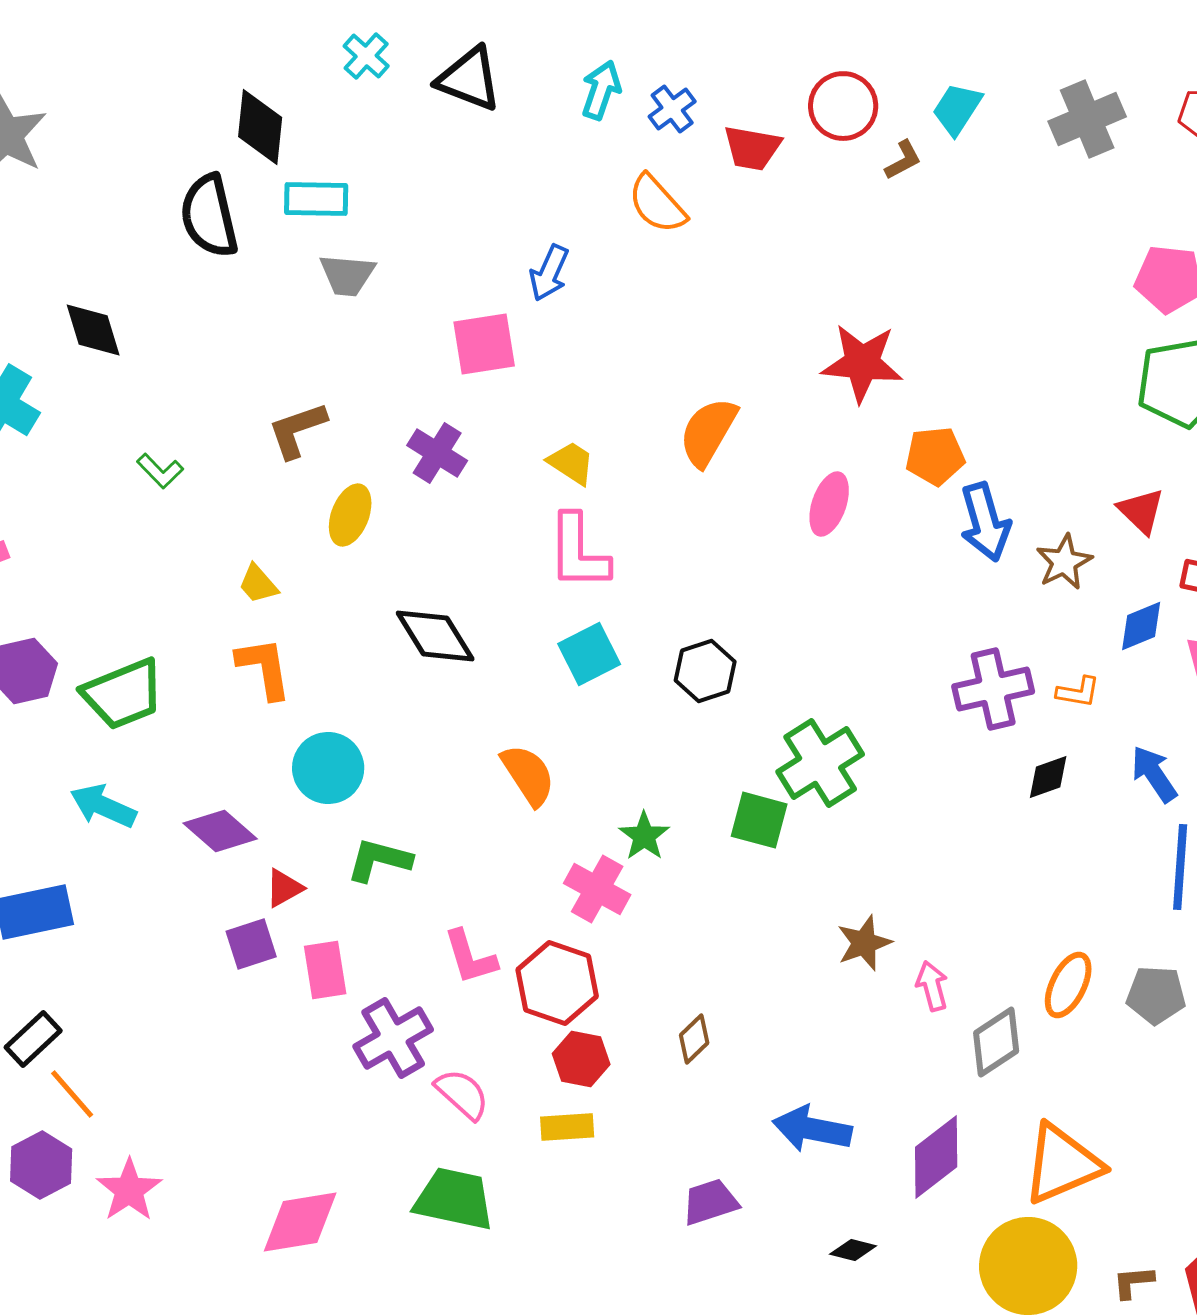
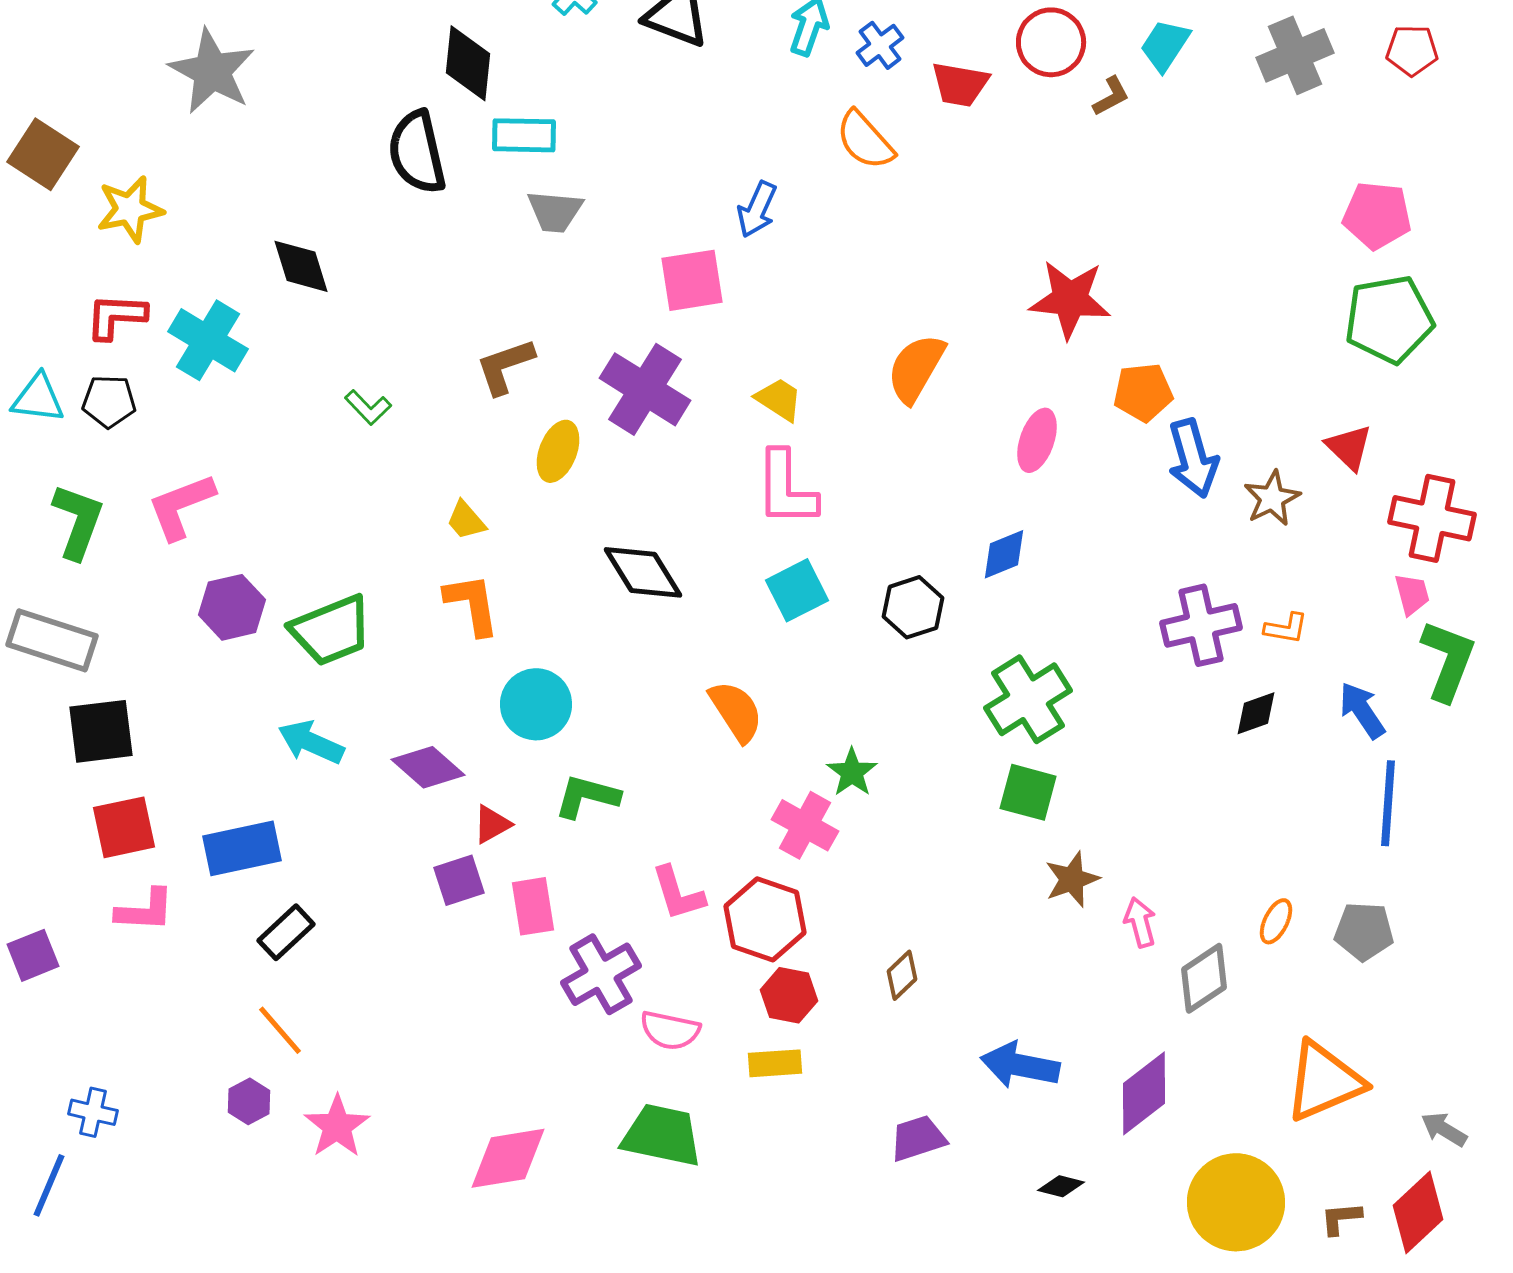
purple cross: (437, 453) -> (645, 389), size x1.5
blue diamond: (1141, 626) -> (1004, 554), moved
green square: (759, 820) -> (1028, 792), moved
orange ellipse: (1068, 985) -> (1276, 921), size x0.7
black rectangle: (33, 1039) -> (286, 932), moved
pink semicircle: (462, 1094) -> (670, 1030), turned 150
orange triangle: (1062, 1164) -> (1324, 1081), moved
purple hexagon: (41, 1165) -> (249, 1101), size x0.7

